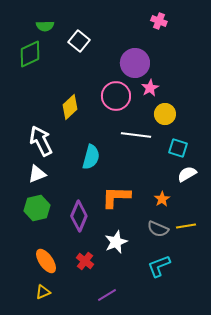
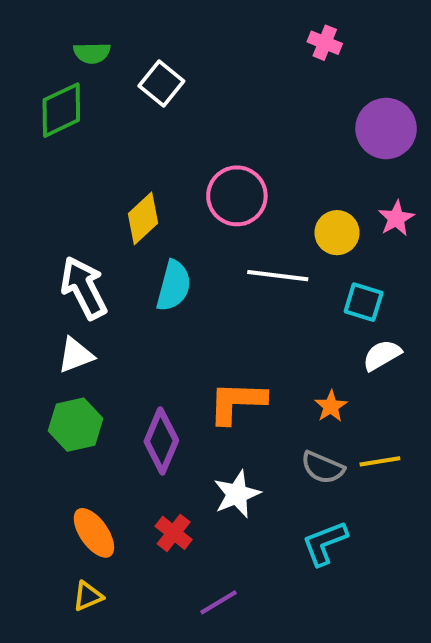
purple circle: (135, 63) -> (386, 128), moved
pink star: (150, 88) -> (396, 218), moved
cyan semicircle: (91, 157) -> (174, 286), moved

